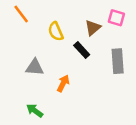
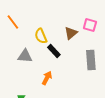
black rectangle: (82, 50) -> (54, 51), moved
gray triangle: (35, 67) -> (25, 56), moved

